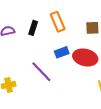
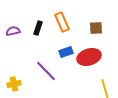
red ellipse: (85, 57) -> (89, 57), turned -30

